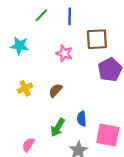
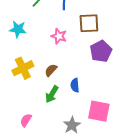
yellow cross: (25, 88) -> (23, 68), size x1.5
blue semicircle: (82, 119) -> (75, 85), moved
green arrow: (58, 127) -> (52, 94), moved

